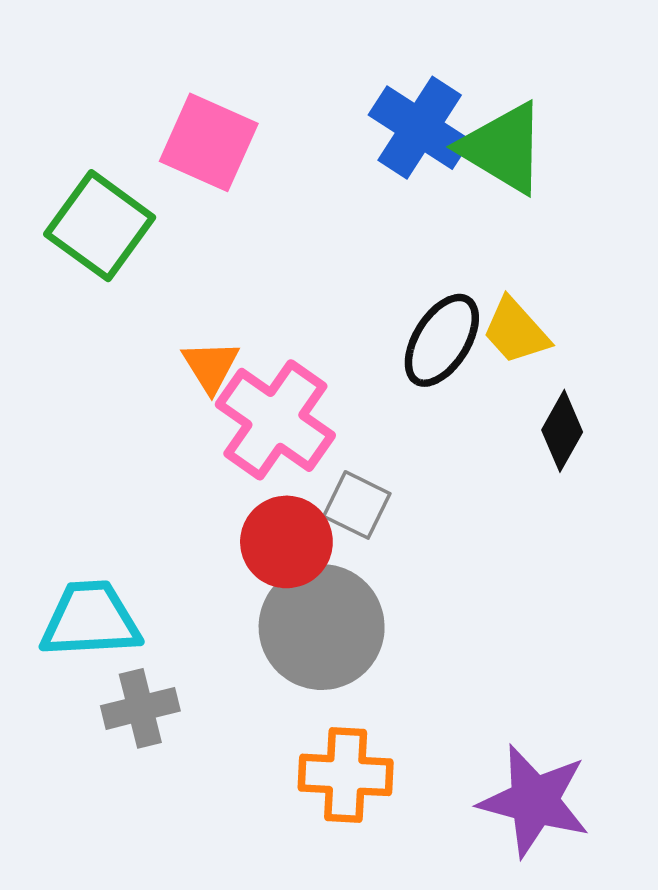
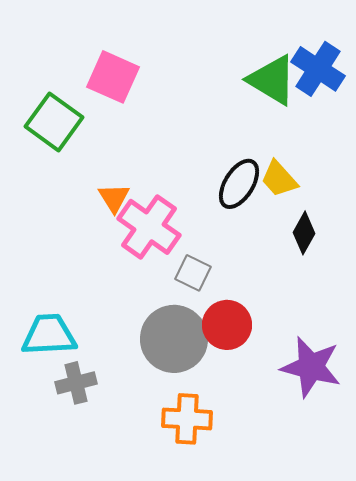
blue cross: (420, 128) -> (318, 69), moved
red circle: (286, 542) -> (227, 325), moved
purple star: (534, 801) -> (311, 367), moved

